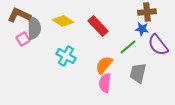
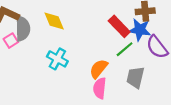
yellow diamond: (63, 21) -> (54, 21), turned 35
red rectangle: (98, 26) -> (119, 26), moved
blue star: (142, 29) -> (140, 30), size x1.5

